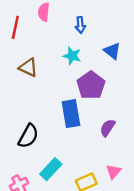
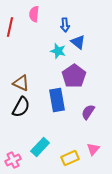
blue triangle: (112, 51) -> (78, 42), moved
brown triangle: (28, 68) -> (21, 83), moved
black semicircle: (28, 136) -> (21, 107), moved

